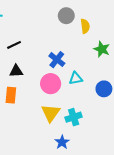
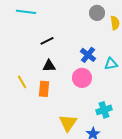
cyan triangle: (76, 78) -> (111, 64), moved
yellow triangle: (51, 113) -> (68, 123), moved

